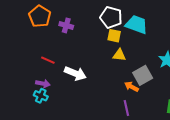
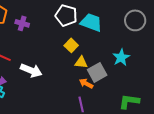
yellow square: (114, 36) -> (71, 45), moved, turned 32
yellow triangle: (119, 55) -> (81, 62), moved

